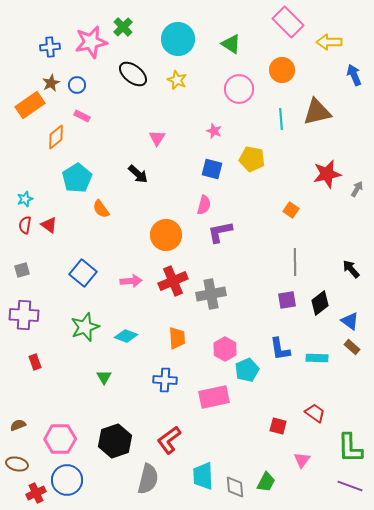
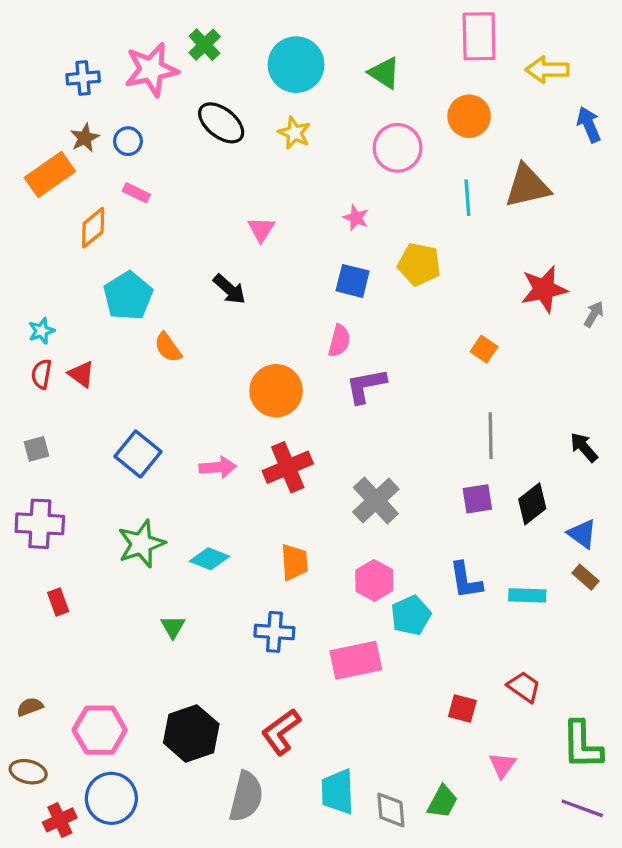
pink rectangle: (288, 22) -> (479, 36), turned 44
gray cross: (211, 294) -> (376, 501), moved, turned -32

